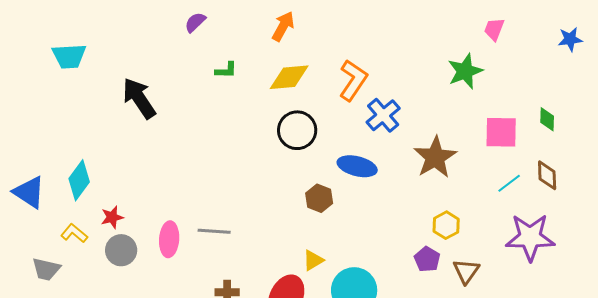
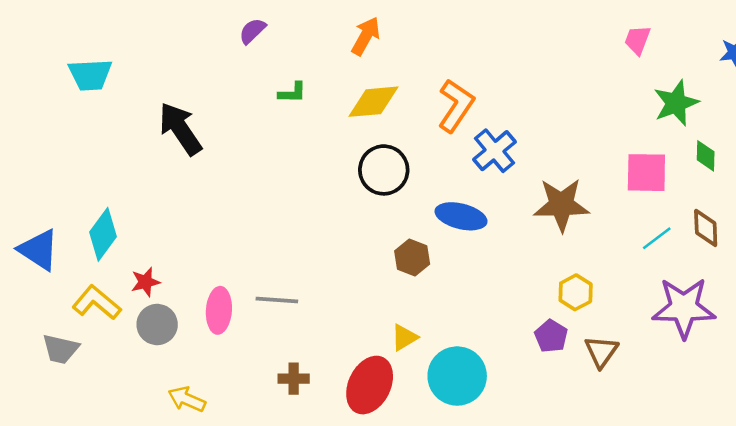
green star: (465, 71) -> (676, 103), moved
brown star: (435, 157) -> (561, 205), turned 30
yellow L-shape: (74, 233) -> (97, 303), size x1.4

